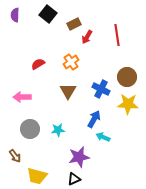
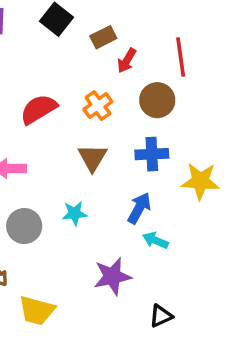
red semicircle: (38, 64) -> (39, 109), size x1.5
brown circle: (127, 77) -> (157, 100), moved
blue cross: (101, 89) -> (152, 154), turned -30
cyan star: (58, 130) -> (75, 213), moved
black triangle: (74, 179) -> (161, 316), moved

